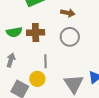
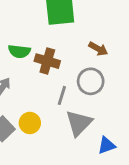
gray line: (46, 61) -> (62, 95), moved
gray triangle: (74, 84) -> (79, 123), moved

